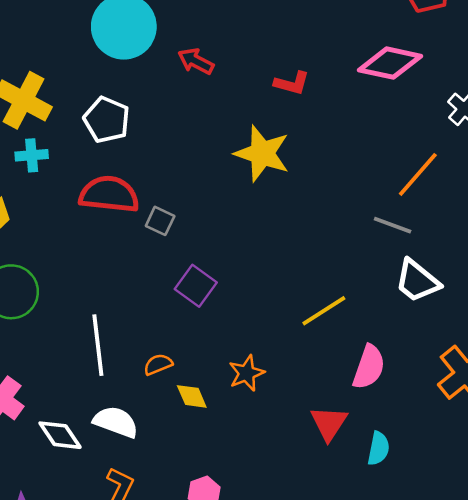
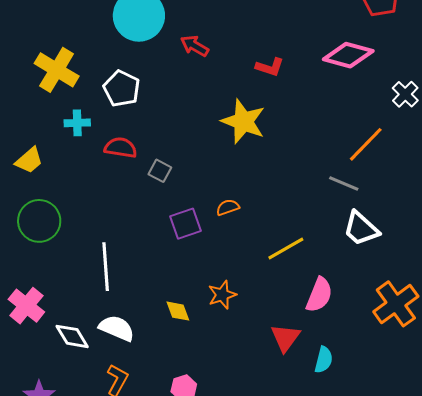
cyan cross: (32, 155) -> (77, 123), moved
red semicircle: (109, 194) -> (121, 148), size x0.7
purple square: (196, 286) -> (186, 224), turned 32
orange semicircle: (158, 364) -> (228, 207), moved

